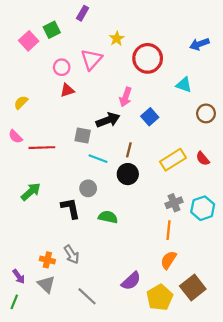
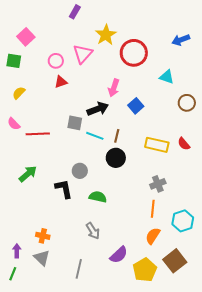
green square: (52, 30) -> (14, 61), moved, turned 35
yellow star: (117, 39) -> (106, 35), size x1.5
cyan line: (98, 159) -> (95, 136), moved
yellow rectangle: (173, 160) -> (157, 145), turned 45
cyan hexagon: (203, 208) -> (183, 221), moved
gray arrow: (72, 254) -> (93, 231), moved
purple arrow: (19, 276) -> (17, 251), turned -144
gray line: (87, 296) -> (79, 269), turned 60

